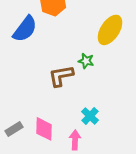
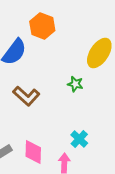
brown L-shape: (61, 76) -> (26, 96), moved, turned -128

